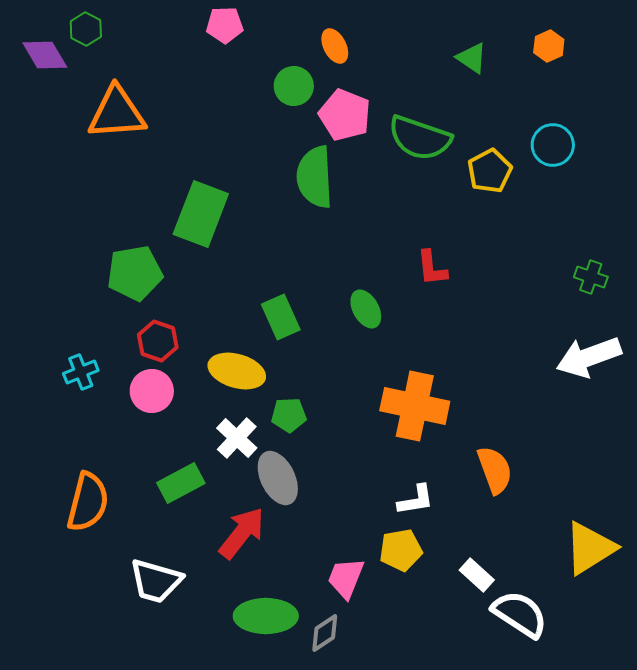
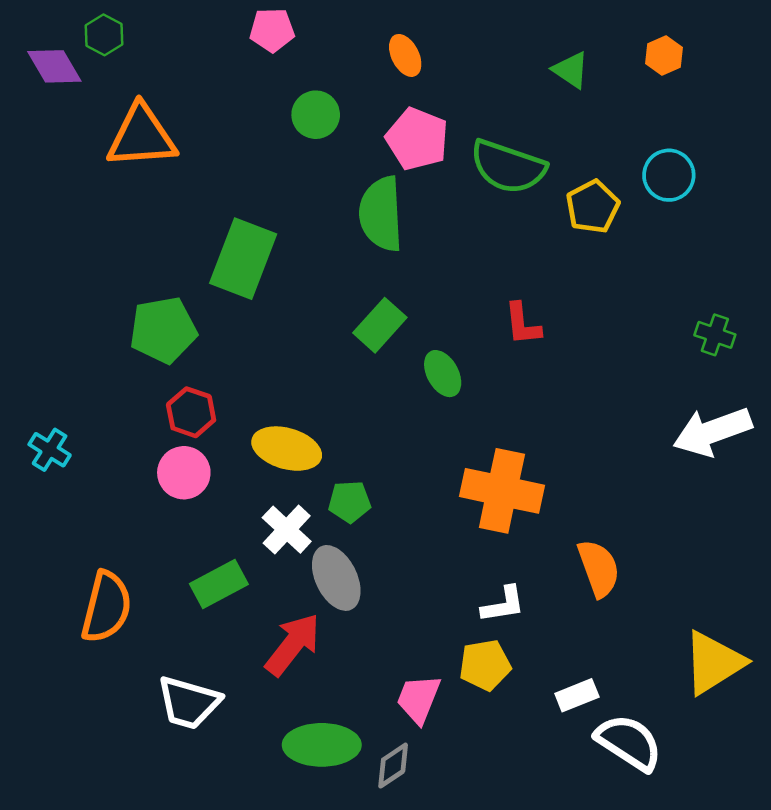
green circle: (294, 86) -> (316, 115), moved
green rectangle: (281, 317) -> (380, 325), moved, turned 66
cyan cross: (81, 372) -> (50, 450), moved, turned -36
white rectangle: (477, 575) -> (577, 695), turned -64

